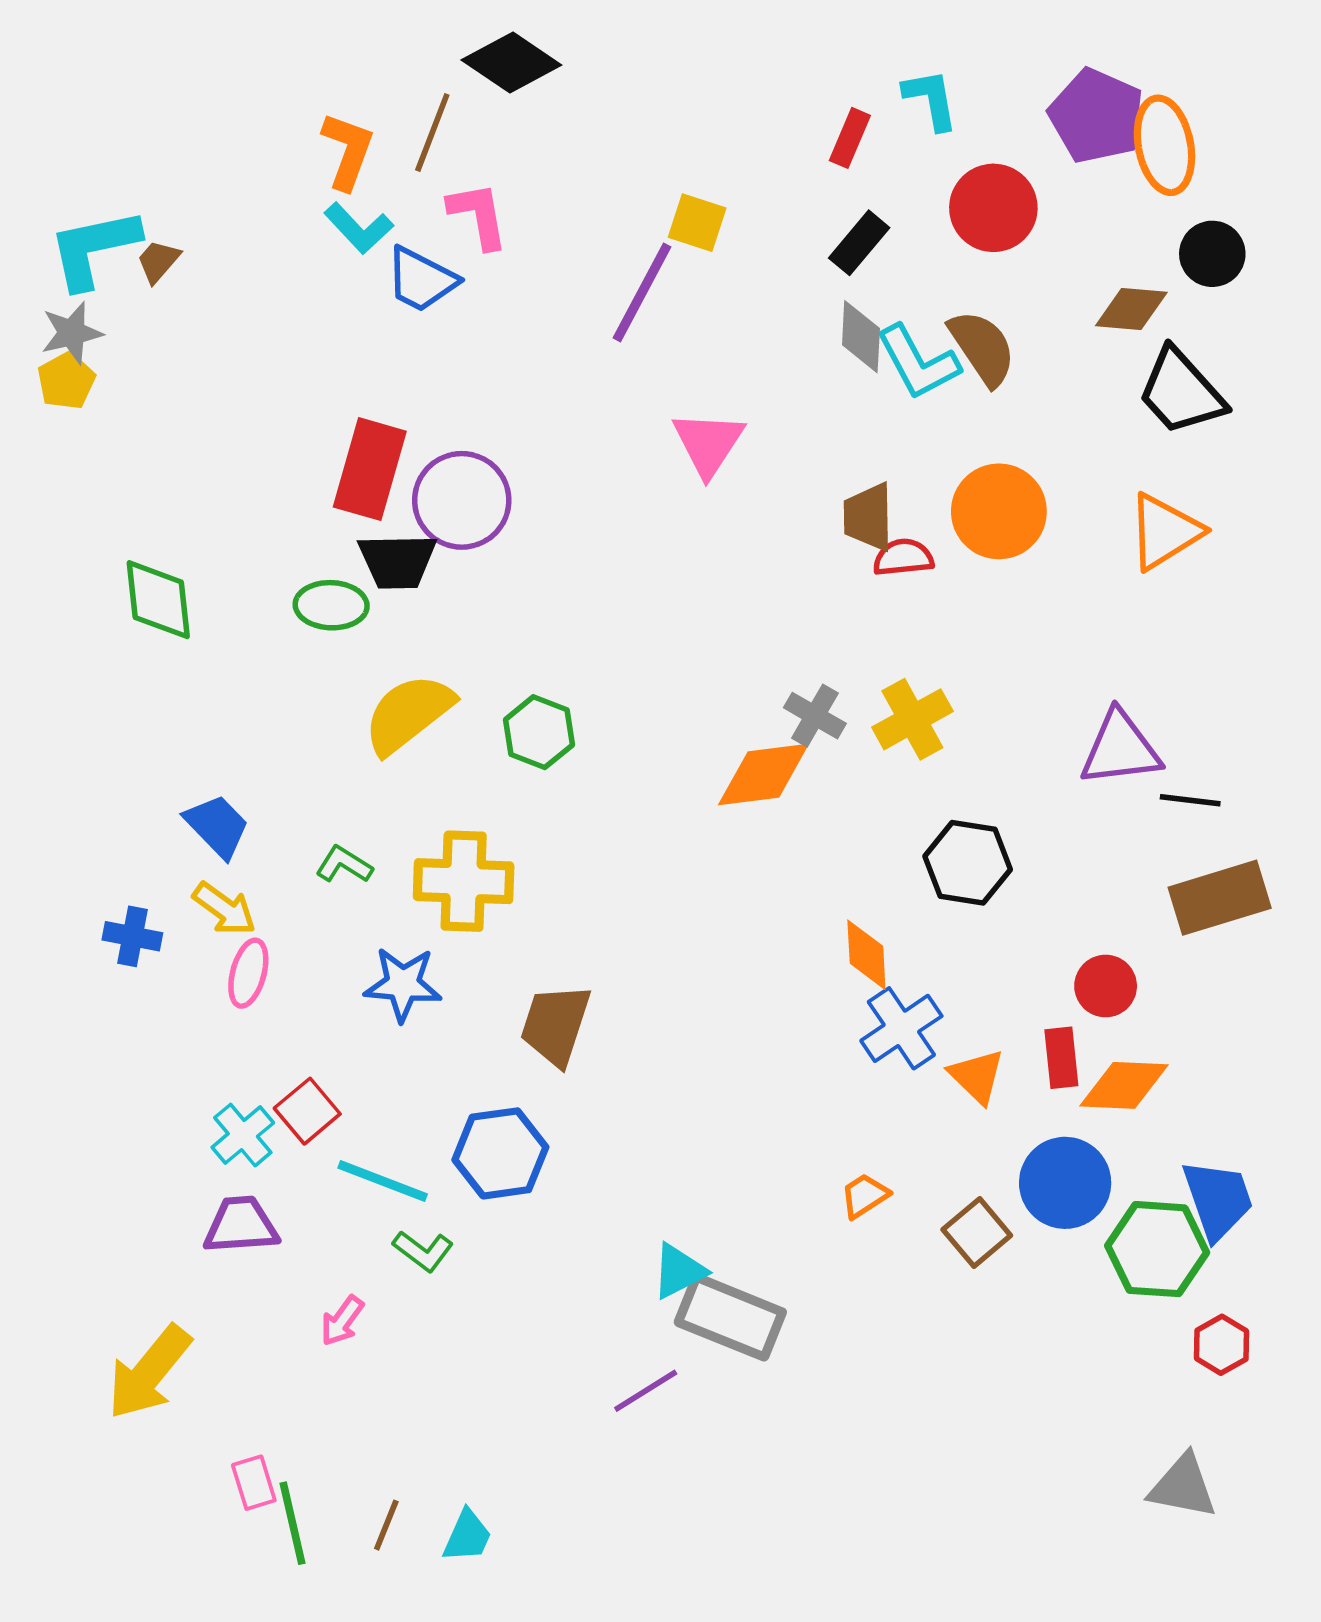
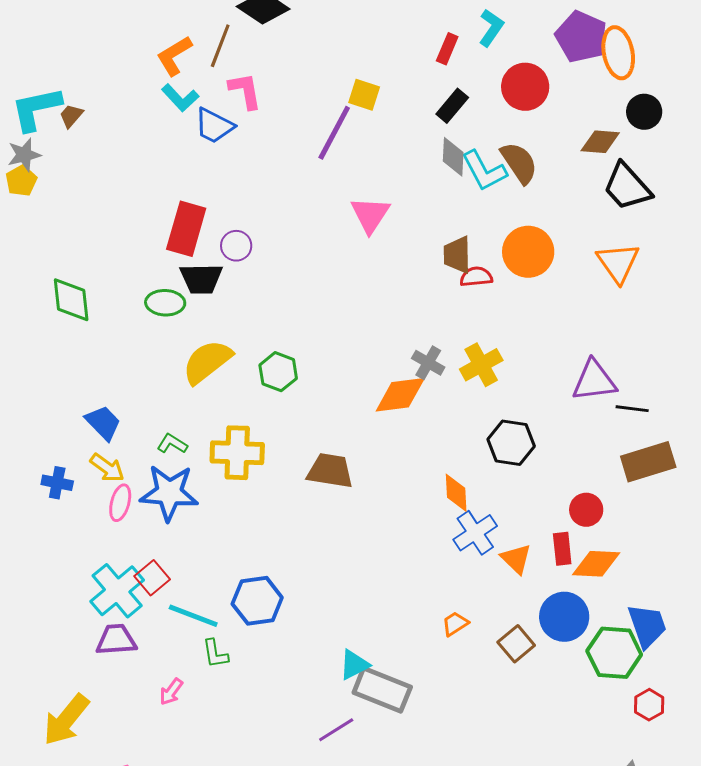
cyan L-shape: (931, 99) -> (491, 28), turned 45
orange L-shape: (348, 151) -> (174, 56), turned -141
purple circle: (462, 500) -> (236, 246), size x0.6
orange triangle: (1164, 532) -> (618, 263), turned -33
blue star: (403, 984) -> (169, 493), moved, size x1.4
brown trapezoid: (556, 1025) -> (330, 471), moved, turned 81
cyan cross: (243, 1135) -> (117, 591), size x1.6
green L-shape: (423, 1251) -> (215, 654), turned 44

